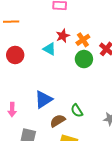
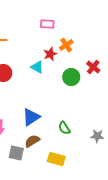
orange cross: (83, 40) -> (66, 45), moved
brown semicircle: (58, 121) -> (32, 141), moved

